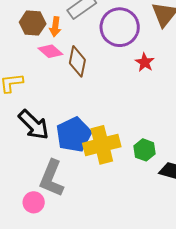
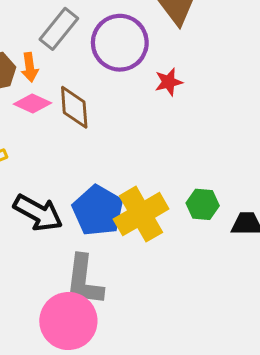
red star: (145, 62) -> (169, 82), turned -30
pink circle: (34, 202) -> (68, 321), size x1.8

